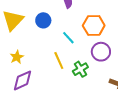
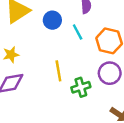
cyan line: (68, 38) -> (78, 32), moved

